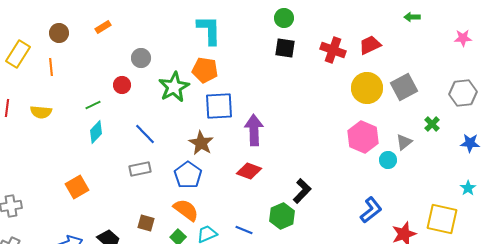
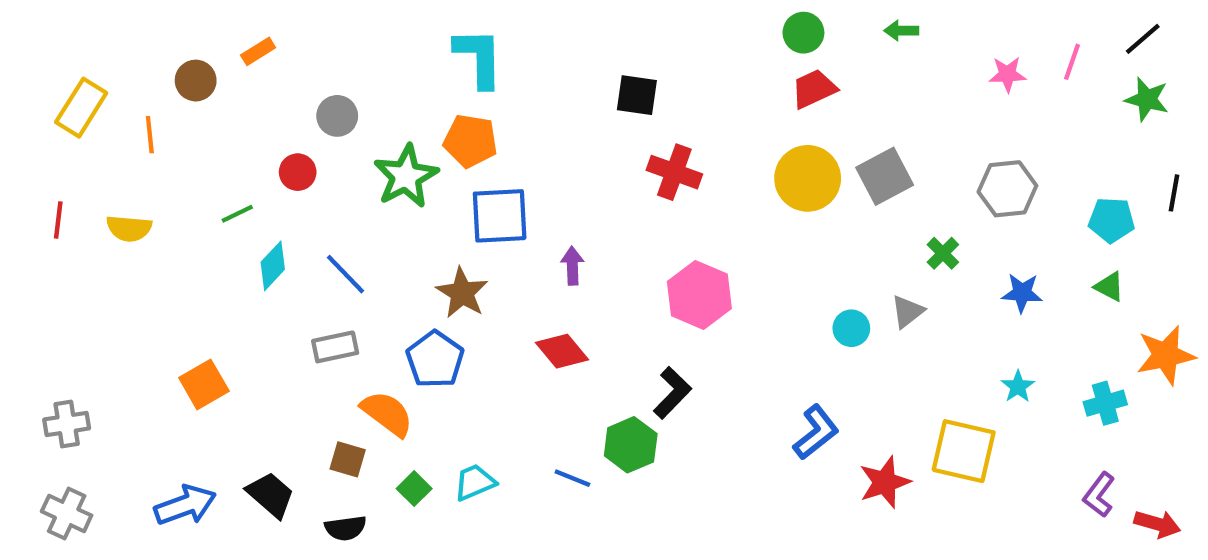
green circle: (284, 18) -> (803, 33), moved
brown circle: (59, 33) -> (196, 81), moved
red cross: (333, 50) -> (674, 172), moved
purple arrow: (254, 130) -> (572, 266), size x0.6
cyan diamond: (96, 132) -> (273, 266), moved
pink hexagon: (363, 137) -> (699, 295), moved
gray triangle: (404, 142) -> (908, 312), moved
red diamond: (249, 171) -> (562, 351), turned 30
orange semicircle: (186, 210) -> (387, 414), moved
blue line: (244, 230) -> (572, 478), moved

